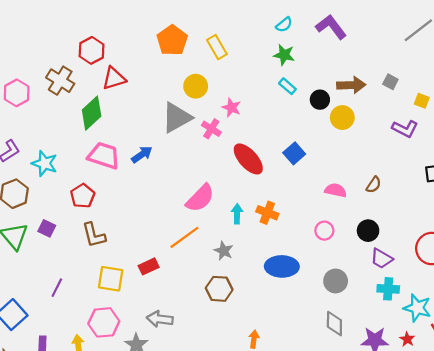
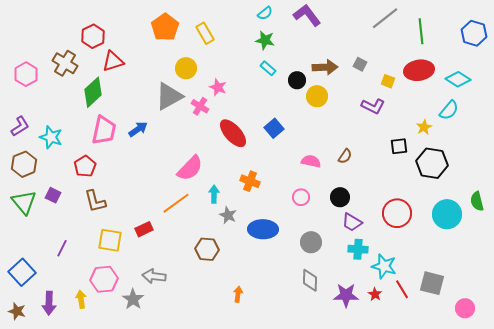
pink trapezoid: (104, 156) -> (104, 130), turned 84
cyan arrow: (237, 214) -> (214, 194), moved
gray star: (224, 251) -> (228, 215), moved

